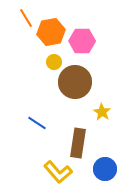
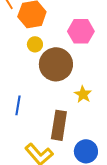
pink hexagon: (82, 41) -> (81, 31), moved
blue line: (37, 123) -> (18, 105), turned 66

